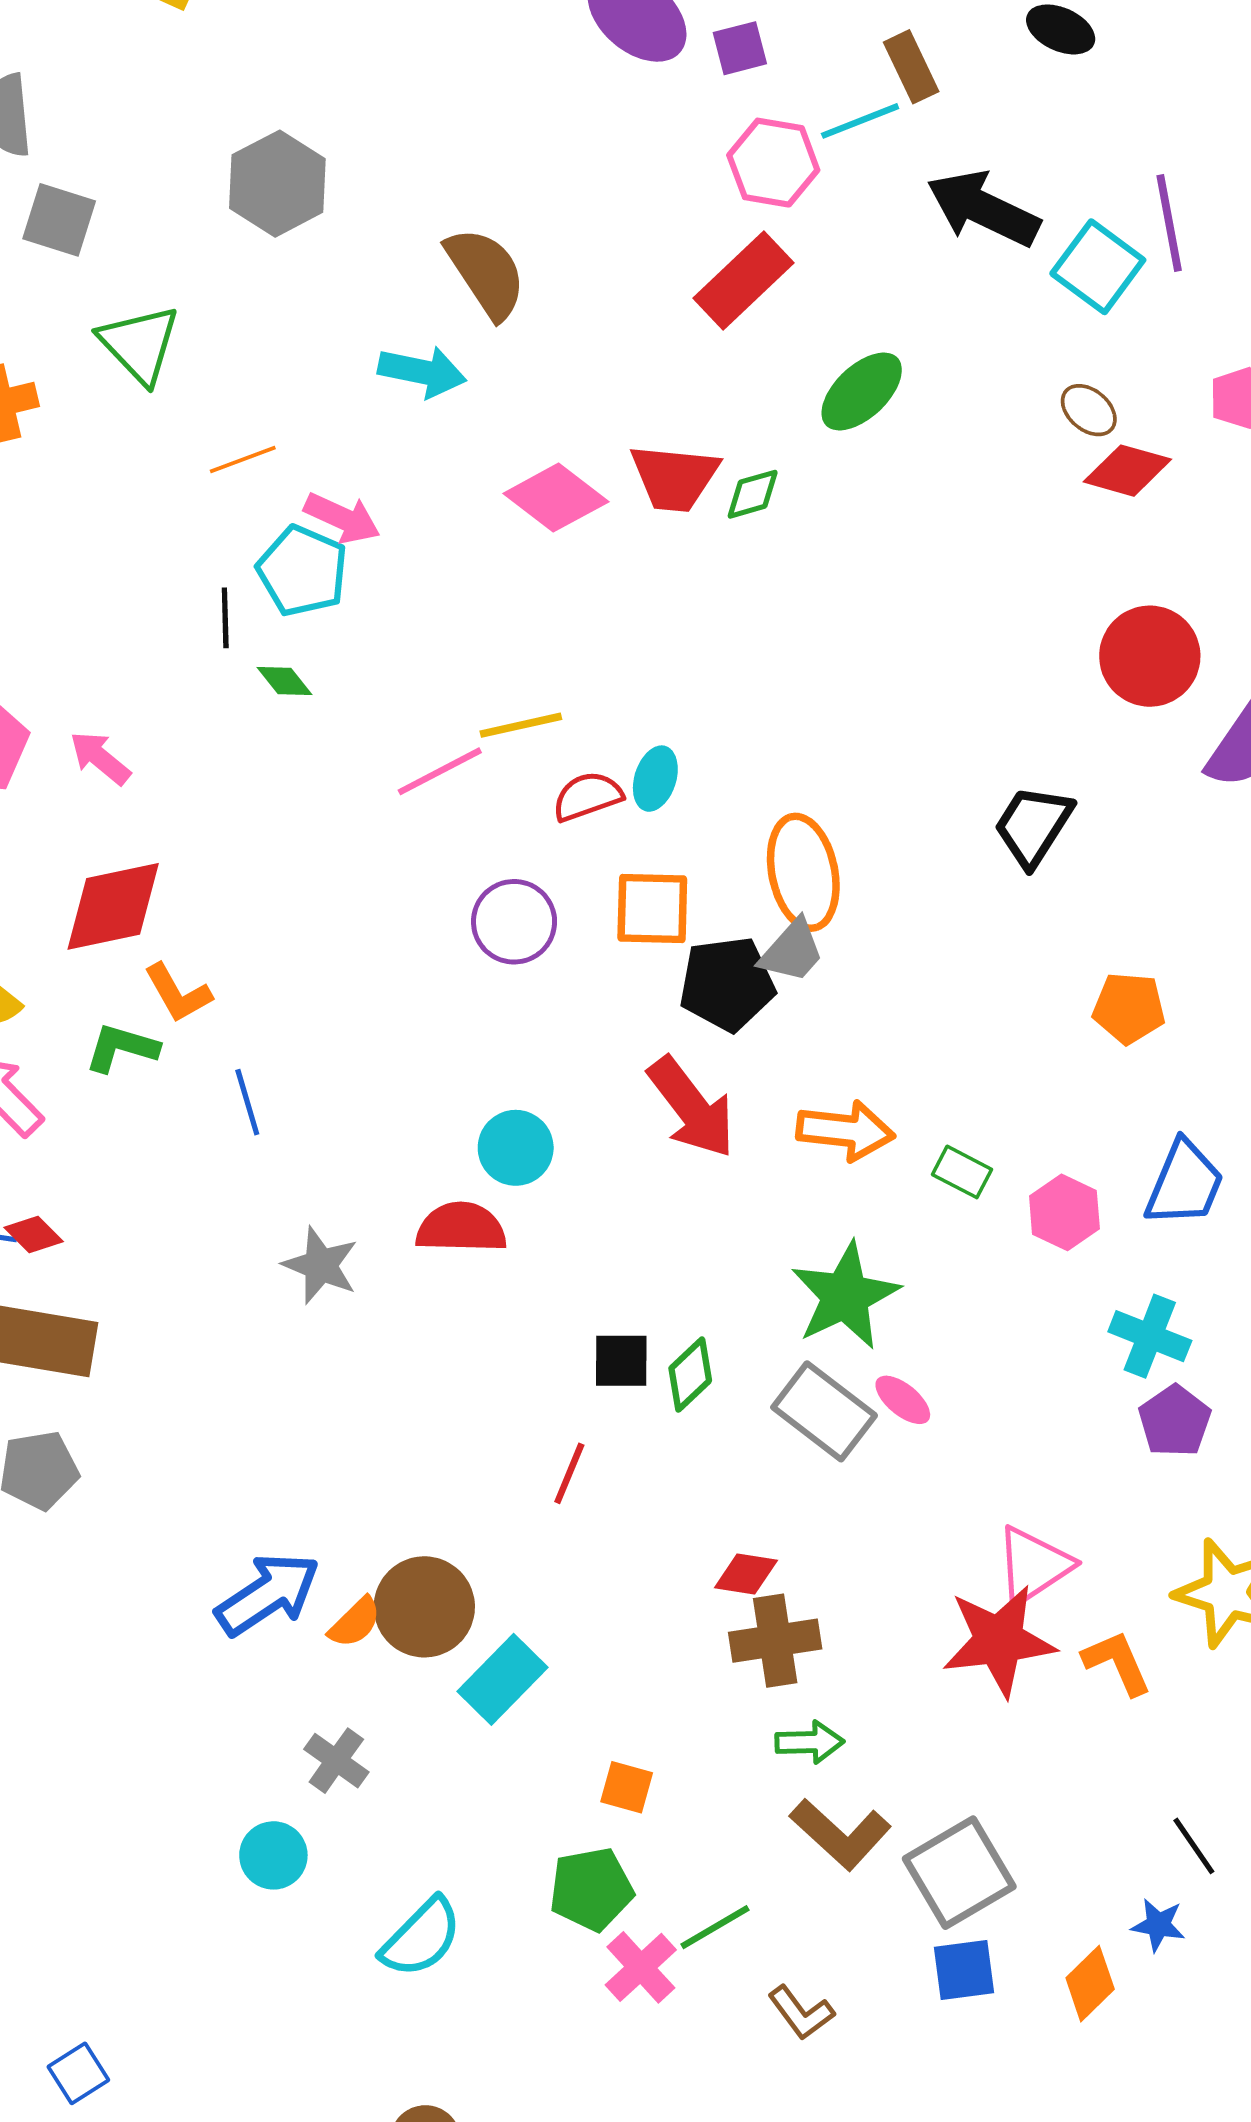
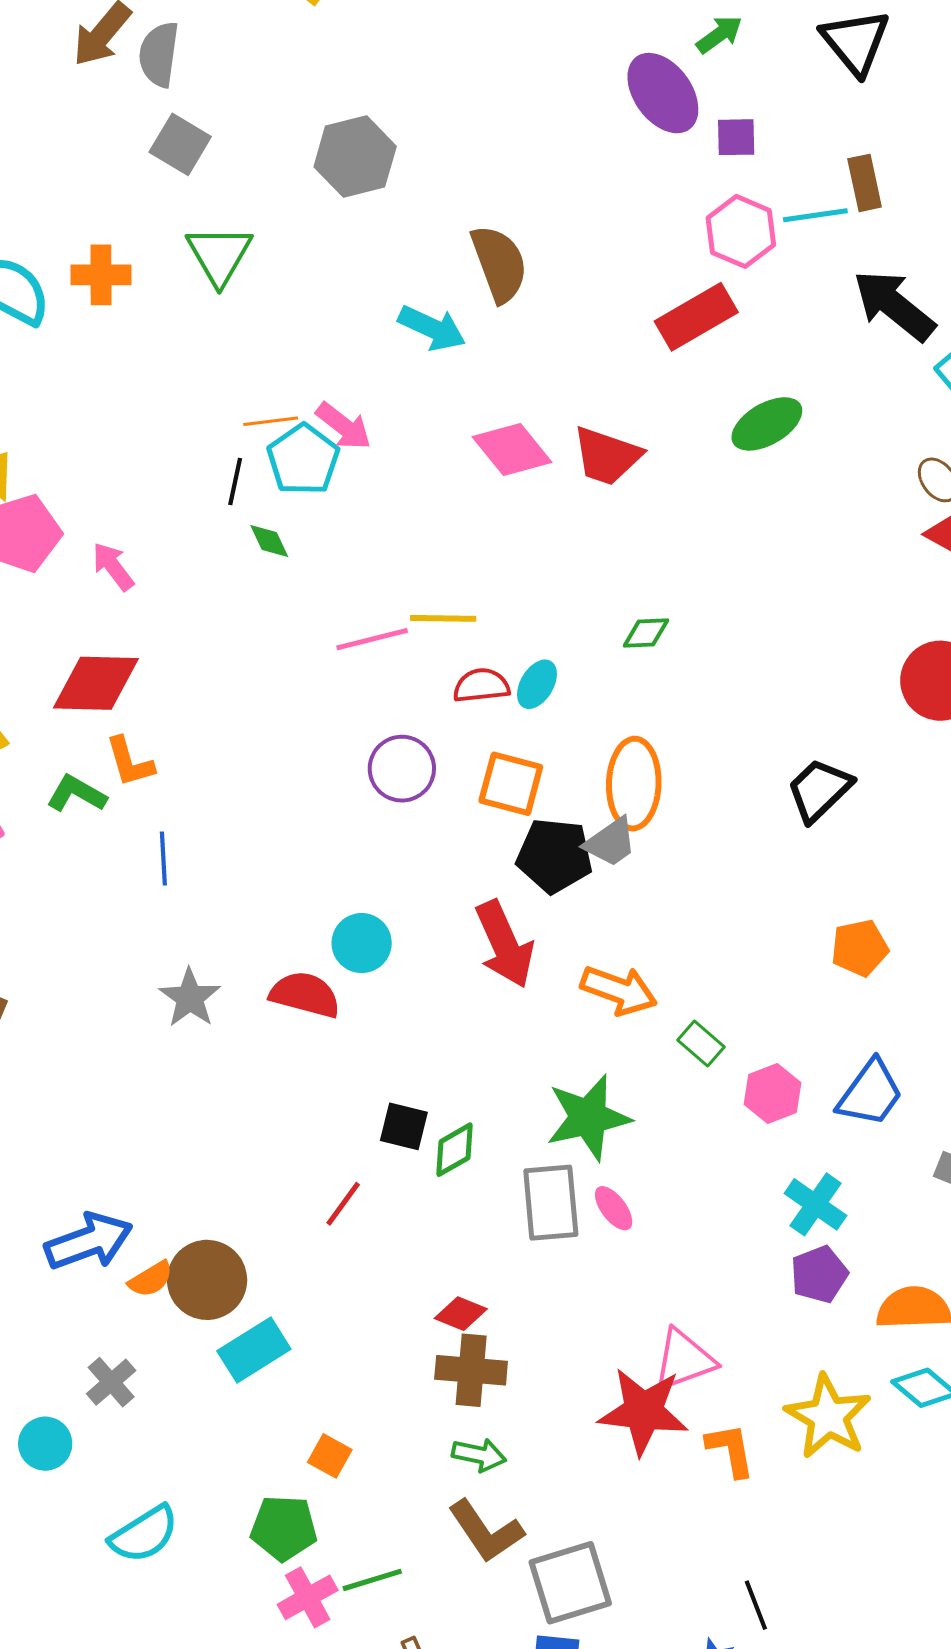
orange line: (243, 459) -> (271, 421), moved
green diamond: (753, 494) -> (646, 633), moved
orange pentagon: (1129, 1008) -> (860, 948), turned -30
gray rectangle: (824, 1411) -> (551, 1203), turned 34

